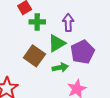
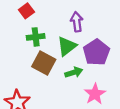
green cross: (37, 22) -> (36, 37), moved

